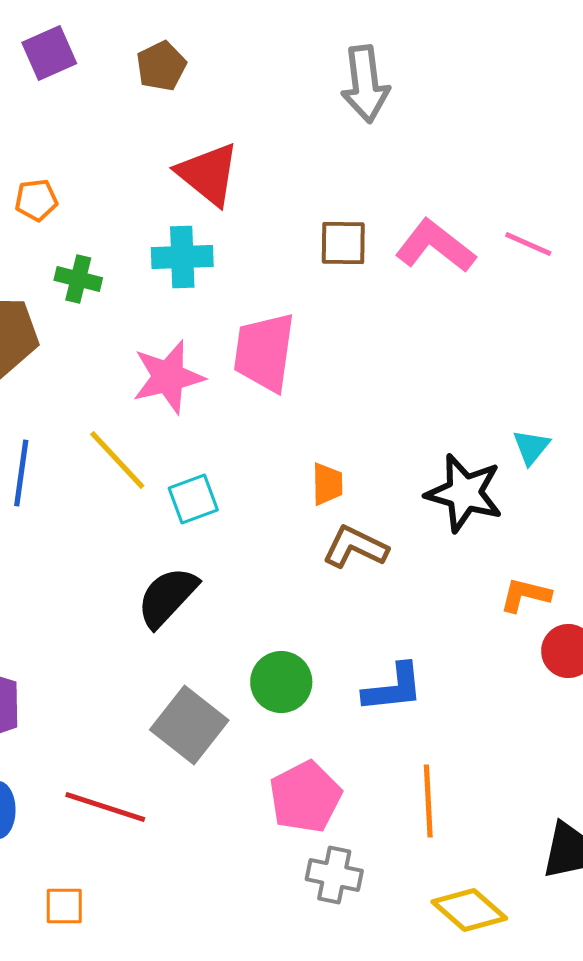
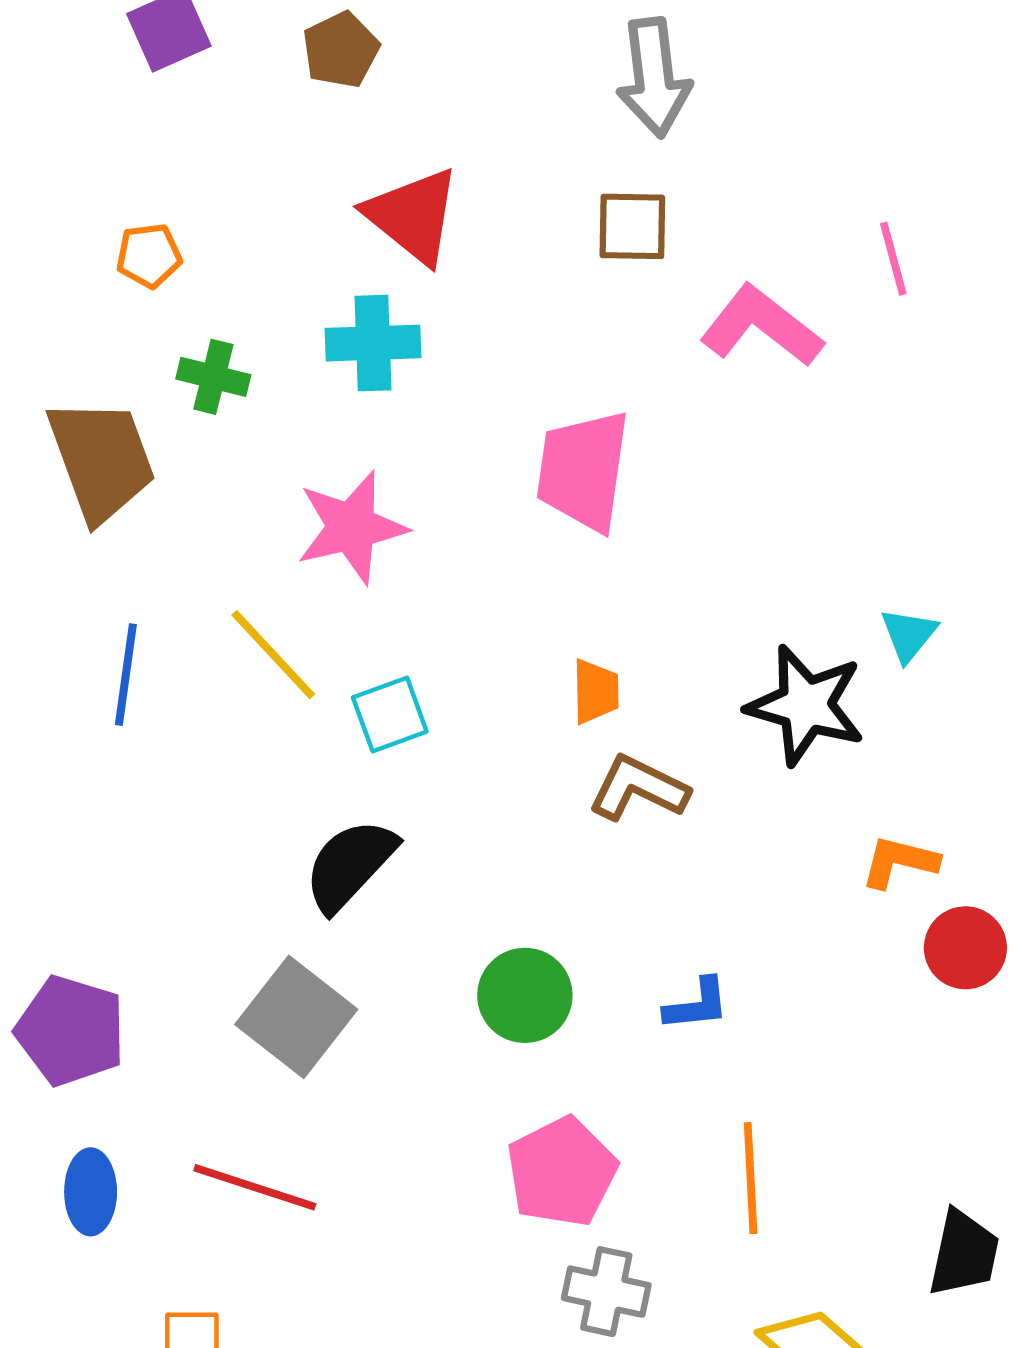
brown square: (343, 243) -> (632, 226), moved
pink line: (528, 244) -> (893, 259), moved, turned 51
pink trapezoid: (264, 352) -> (583, 470), moved
blue L-shape: (393, 688) -> (697, 1005), size x0.7
gray square: (189, 725) -> (296, 1017), moved

